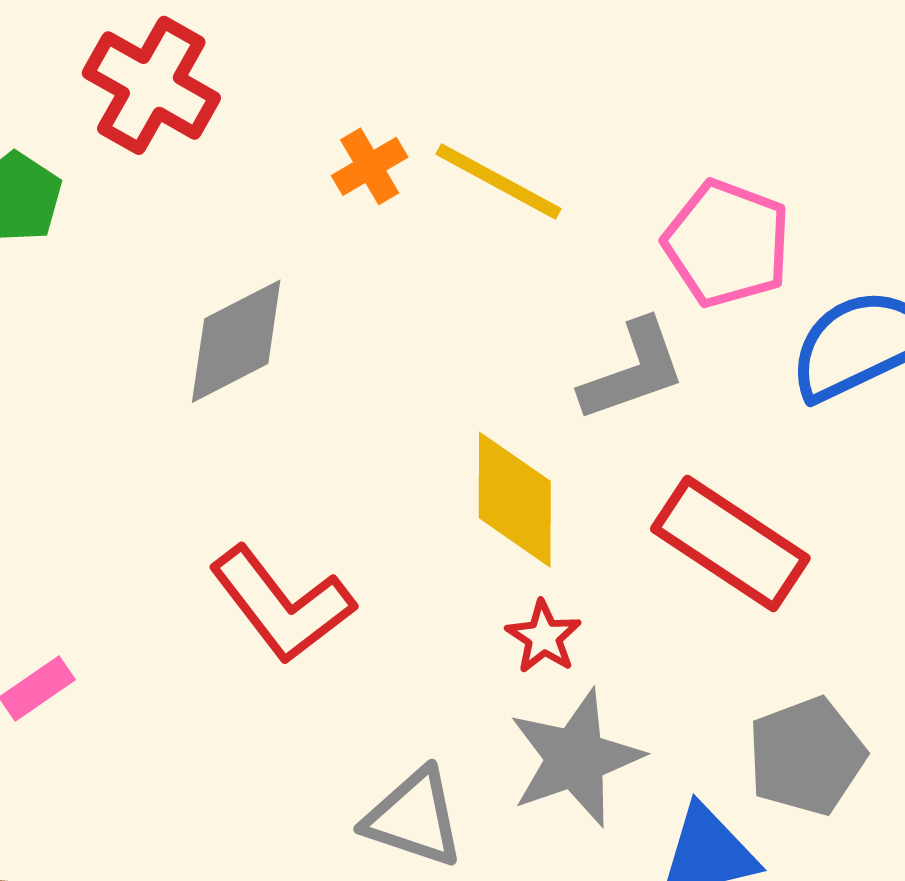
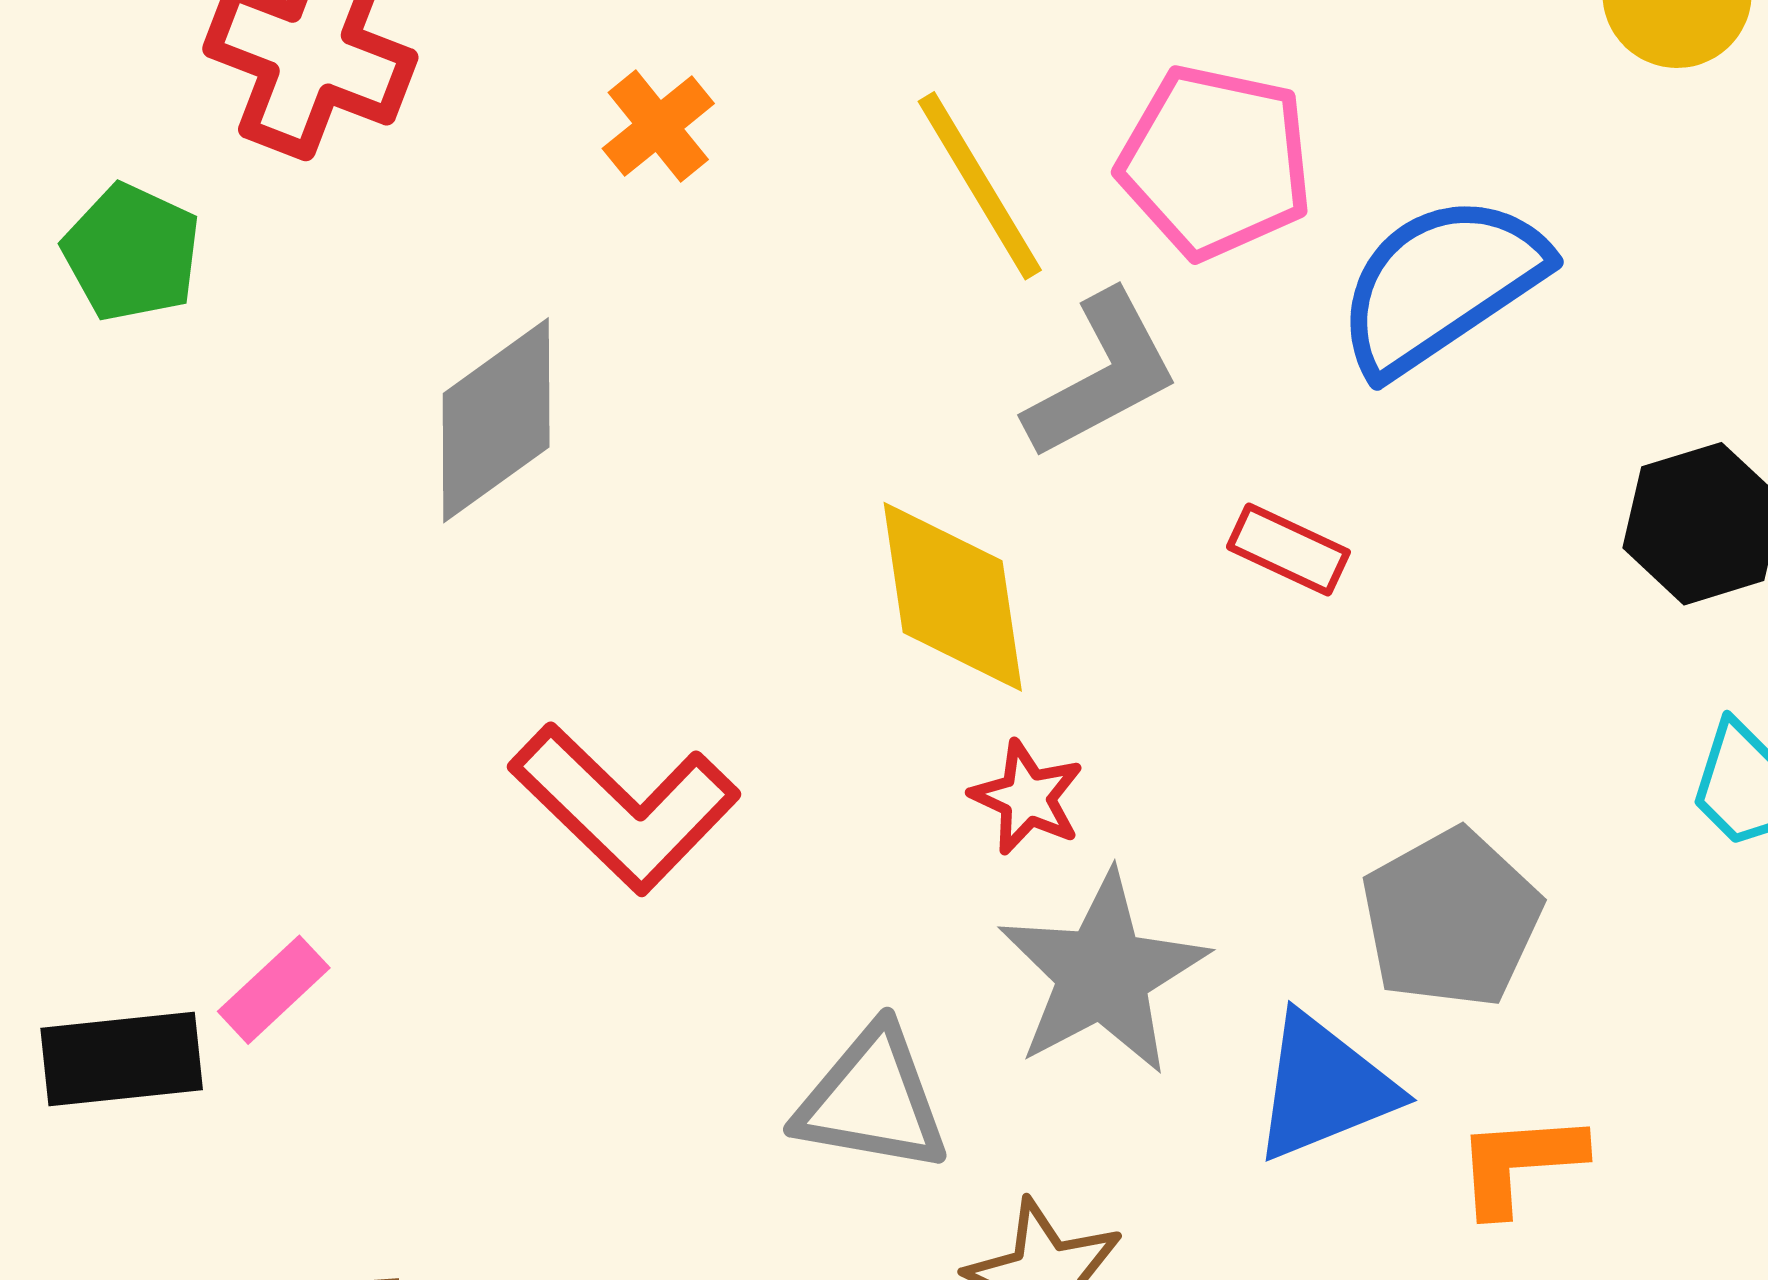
yellow line: (499, 181) -> (980, 186), moved, turned 39
red rectangle: (730, 543) -> (1288, 549), moved, size x0.5

